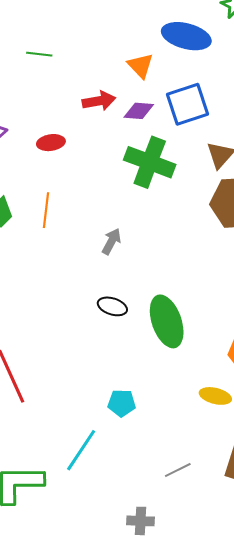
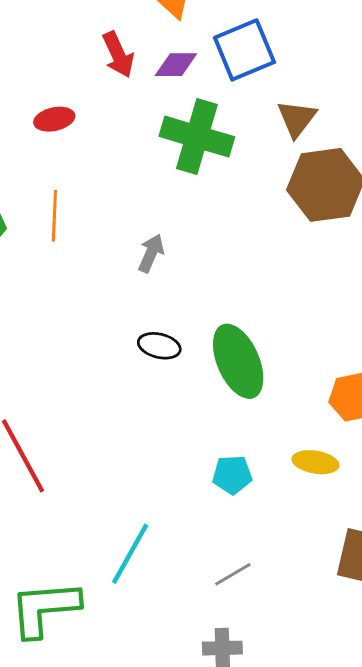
red arrow: (99, 101) -> (118, 55), turned 80
cyan pentagon: (122, 403) -> (232, 475), moved
gray line: (178, 470) -> (233, 574), moved

